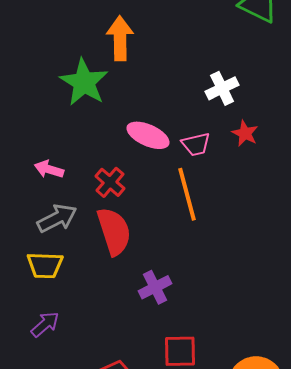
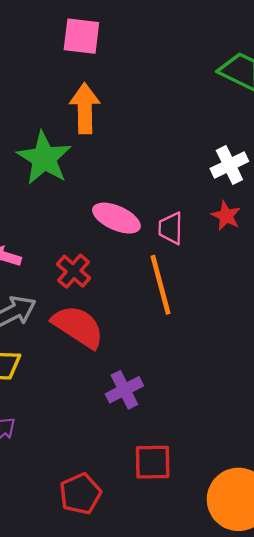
white cross: (222, 88) -> (229, 165), moved
pink trapezoid: (196, 144) -> (171, 228), turned 104
red semicircle: (114, 231) -> (78, 327), turned -39

